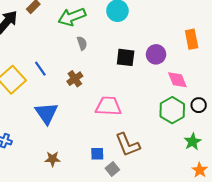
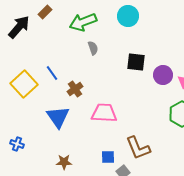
purple circle: (156, 54) -> (163, 75), moved
brown cross: (75, 79) -> (75, 89), moved
pink trapezoid: (108, 106) -> (104, 113), moved

